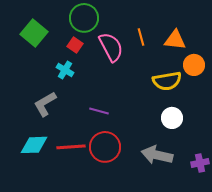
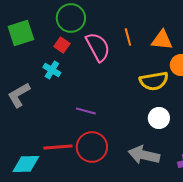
green square: (34, 33) -> (21, 33), turned 32
gray L-shape: (45, 104) -> (19, 95), moved
cyan diamond: (34, 145) -> (26, 164), moved

